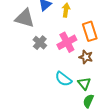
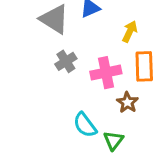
yellow arrow: (66, 10) -> (130, 32), moved

